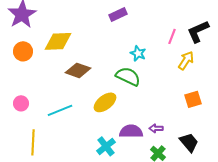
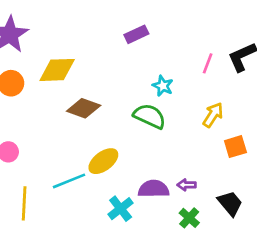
yellow arrow: (186, 60) -> (213, 115), moved
yellow ellipse: (105, 102) -> (103, 161), moved
cyan line: (60, 110) -> (69, 181), moved

